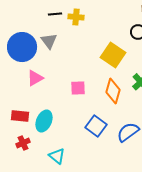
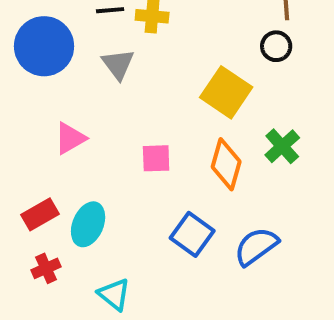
gray triangle: (49, 41) -> (118, 64), moved
blue circle: (22, 47) -> (44, 46), moved
red rectangle: (20, 116) -> (40, 214), turned -36

